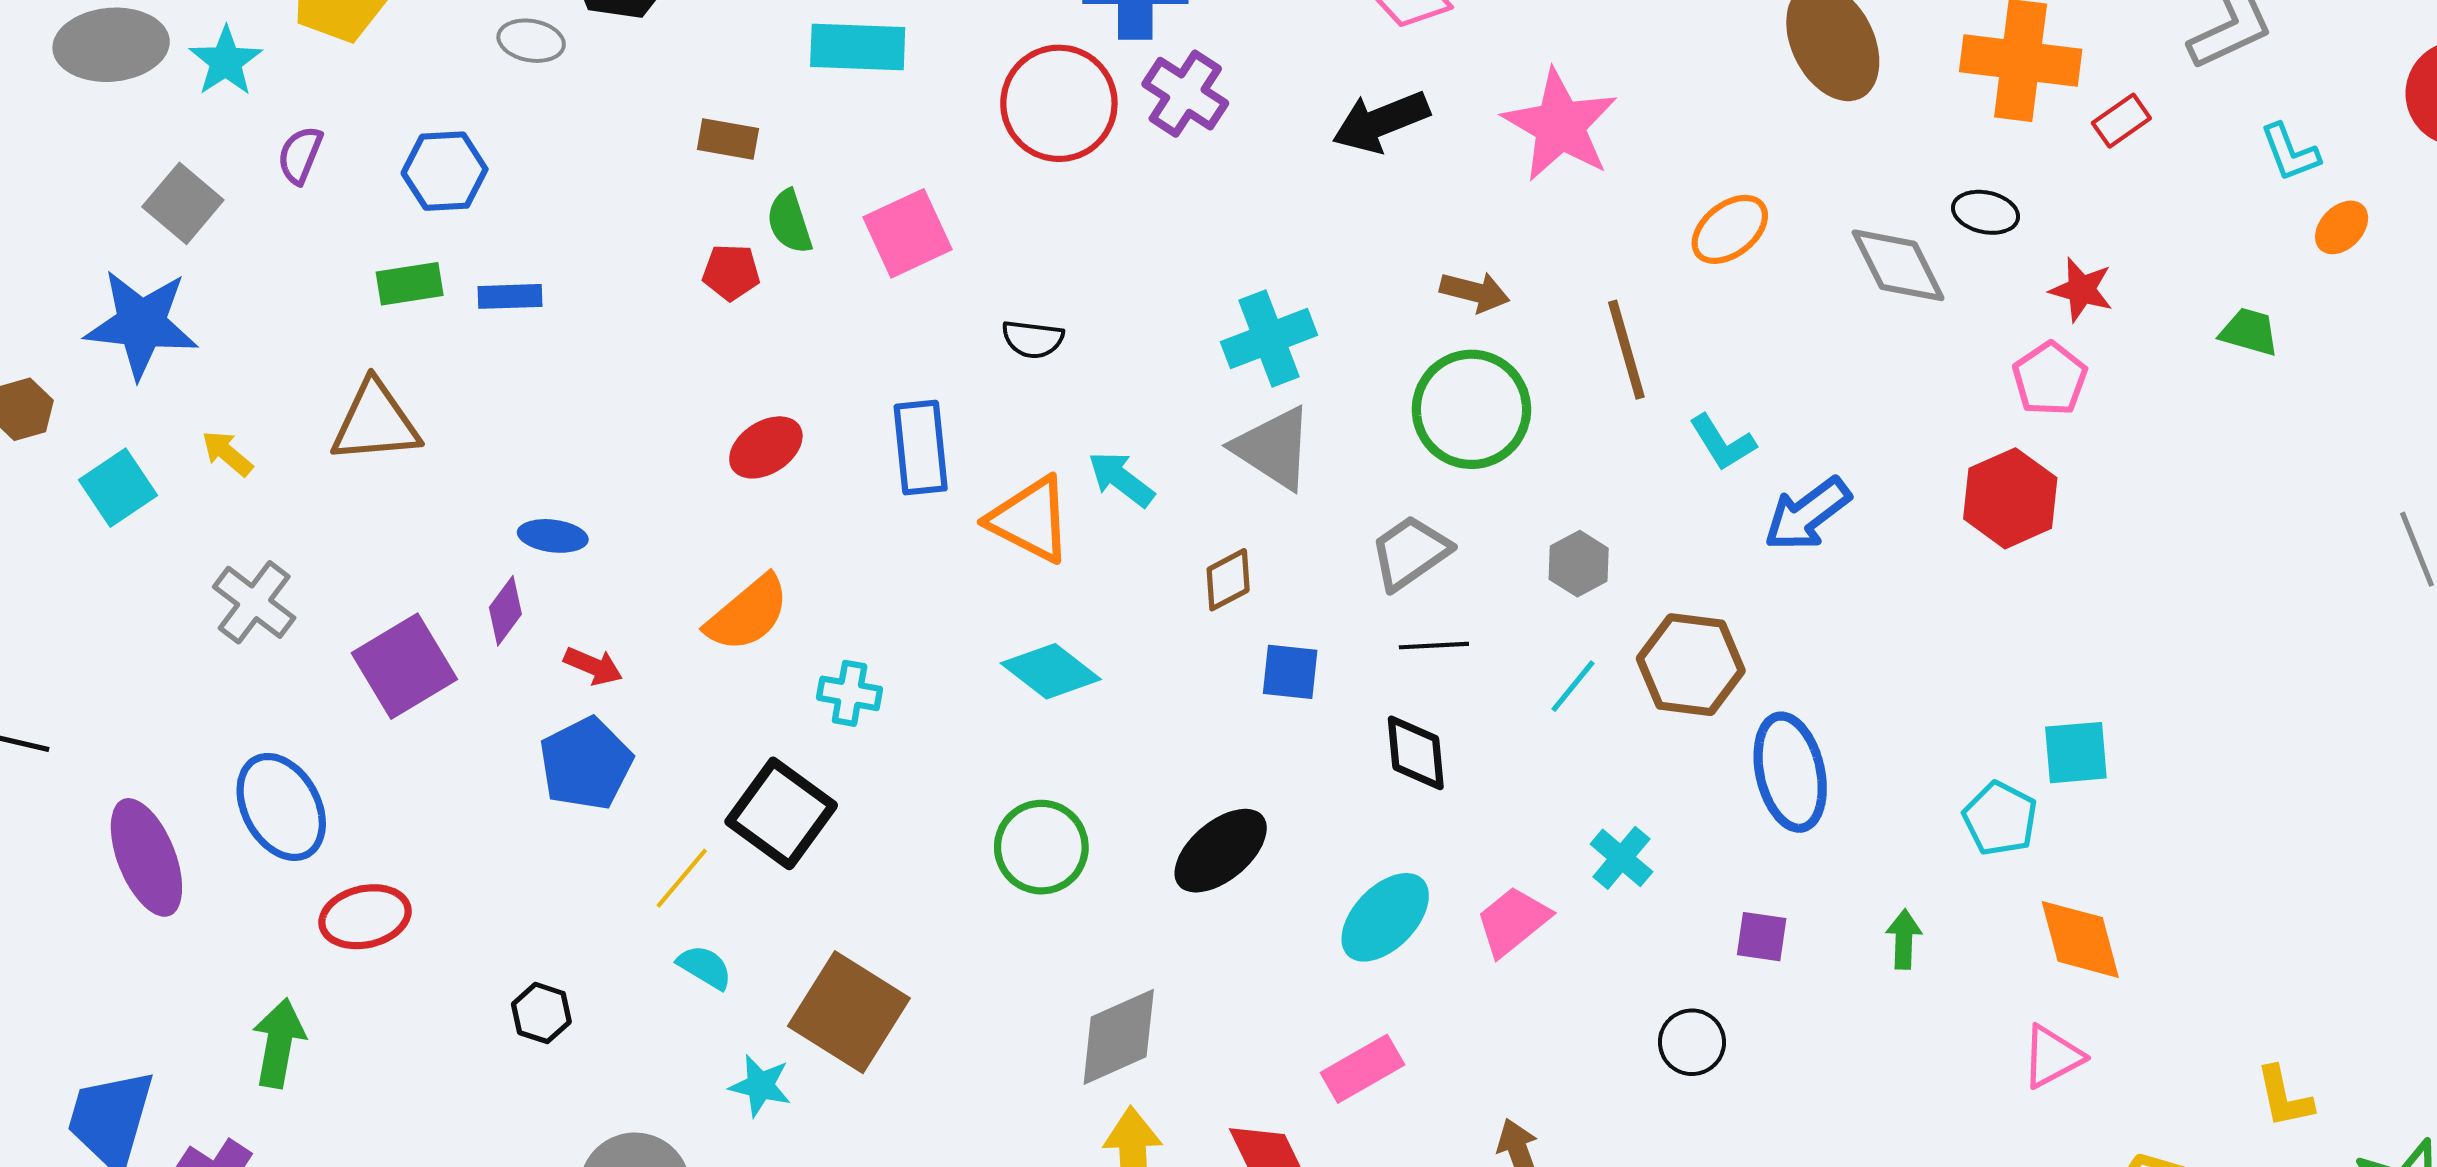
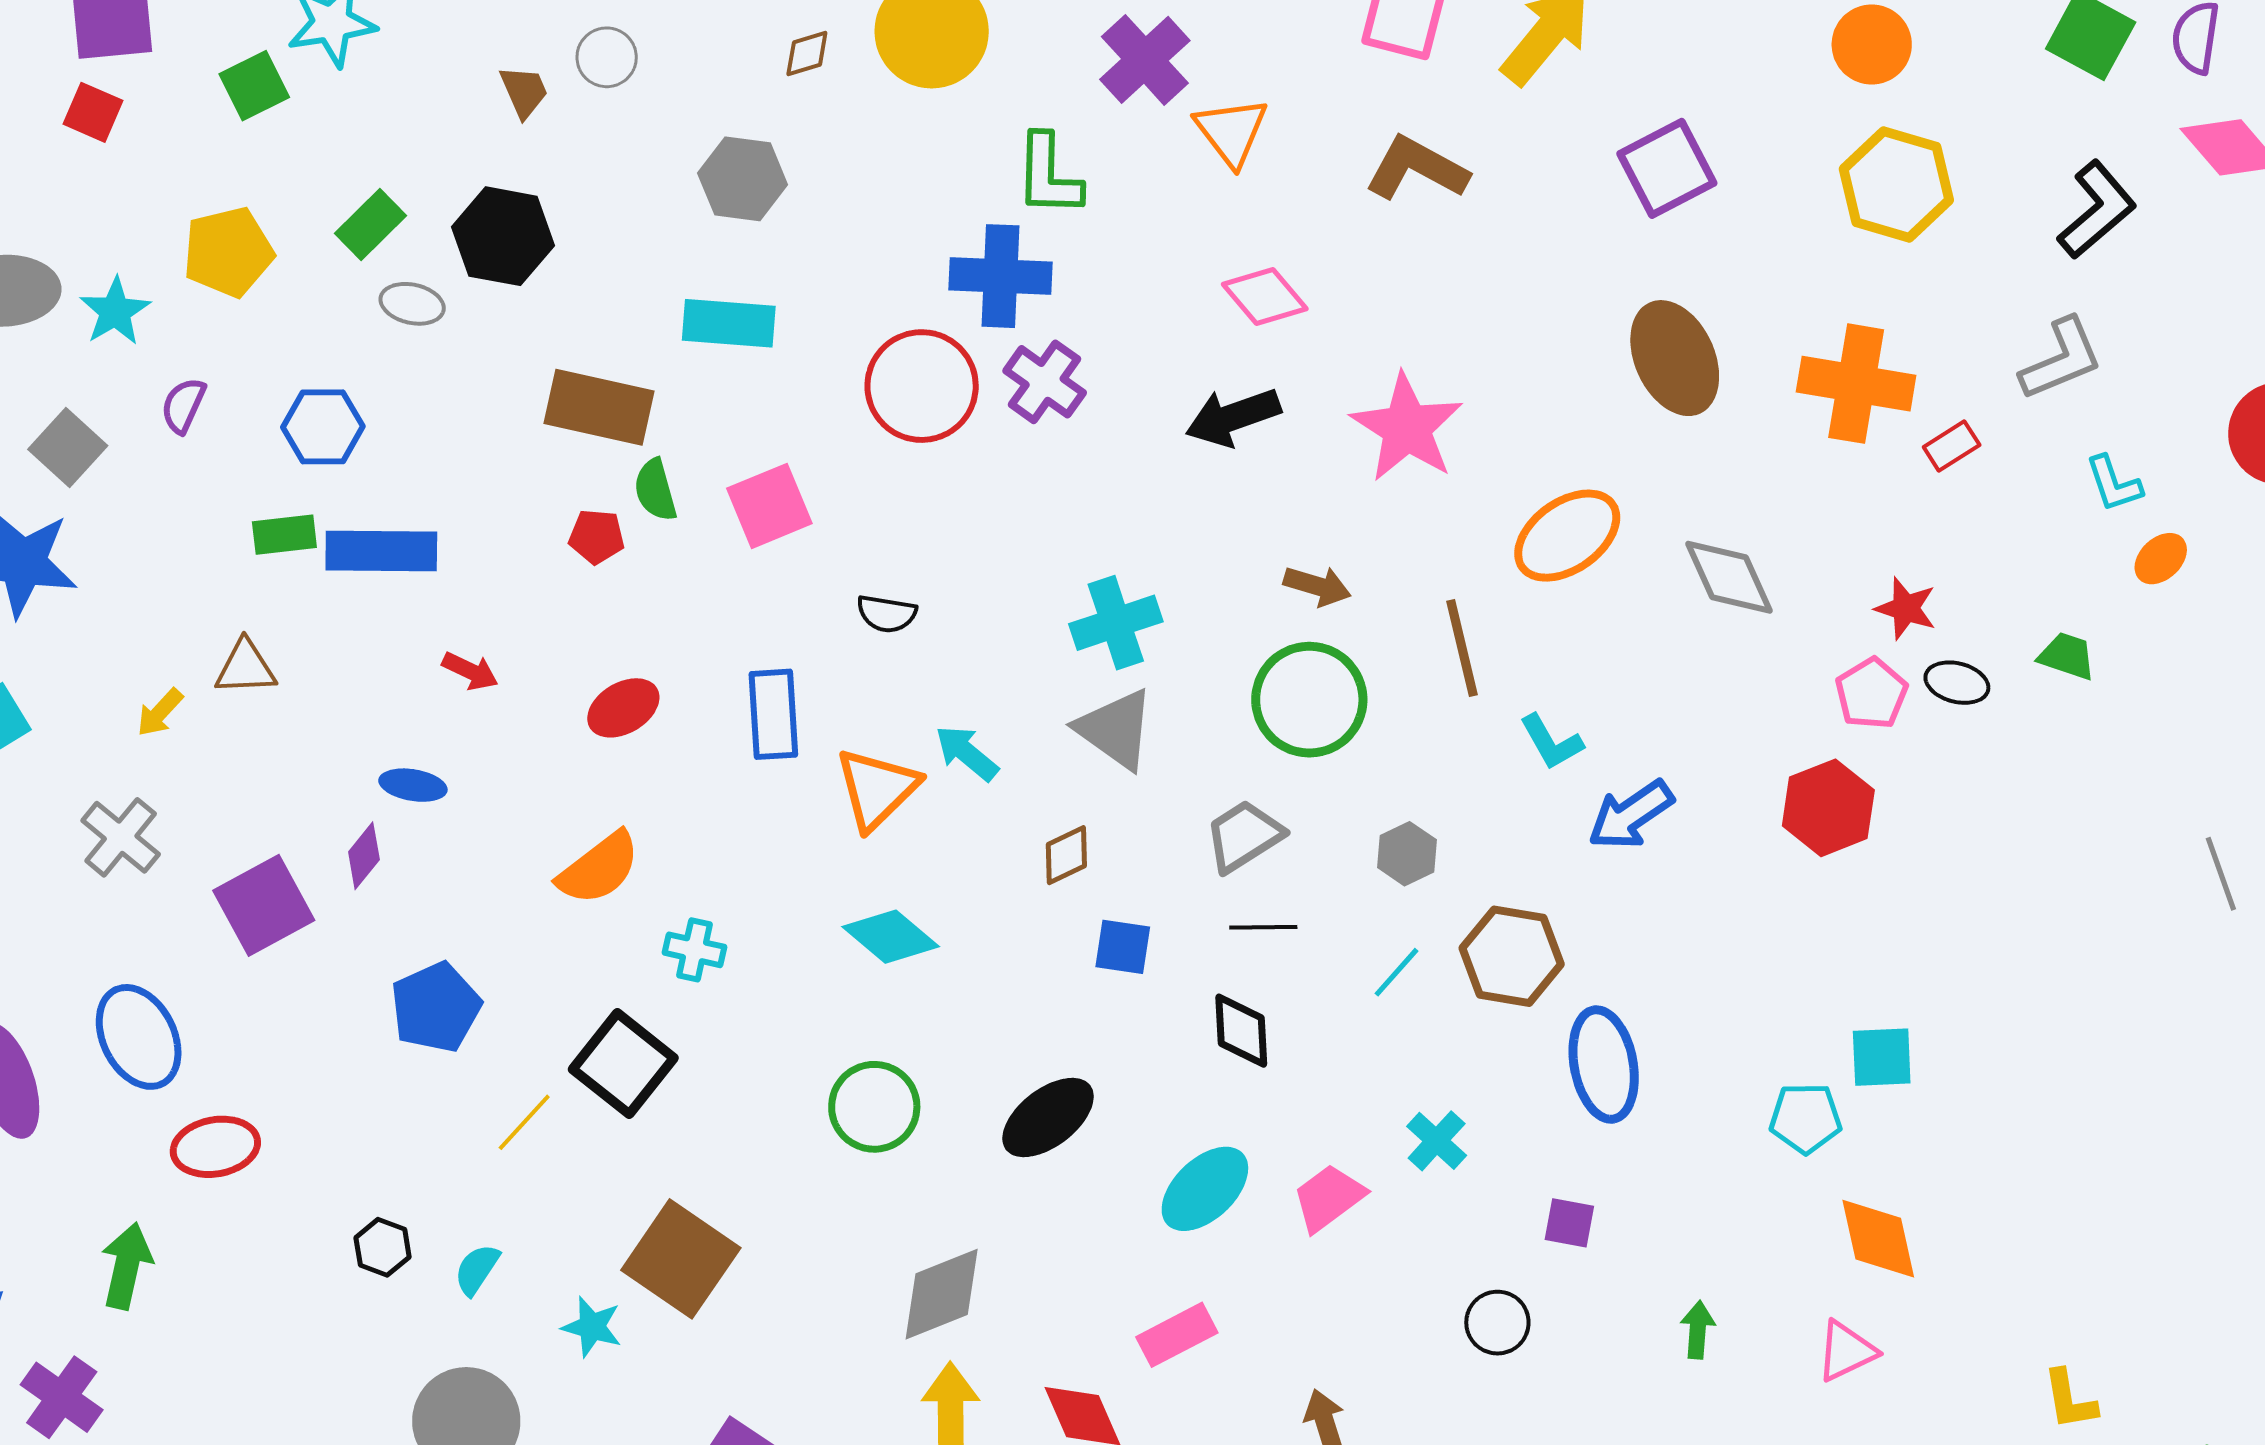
brown rectangle: (728, 139) -> (599, 407), size x1.8
black ellipse: (1986, 212) -> (1957, 683), moved
orange ellipse: (1730, 229) -> (1567, 536), size x1.4
blue rectangle: (510, 296) -> (381, 551), size x1.8
brown triangle: (375, 422) -> (245, 668), size x0.7
yellow arrow: (227, 453) -> (160, 713), moved, turned -90
orange triangle: (1030, 520) -> (877, 789), turned 46
red arrow: (593, 666) -> (470, 671), moved
cyan pentagon: (2000, 819) -> (1805, 1118), turned -30
green arrow: (1904, 939) -> (1698, 1330), moved
cyan semicircle: (705, 967) -> (477, 1269), moved, turned -90

